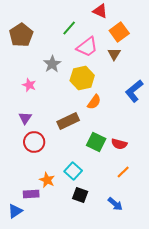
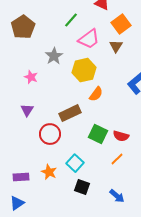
red circle: (34, 142) -> (50, 134), moved
orange line: (123, 172) -> (117, 159), moved
purple rectangle: (31, 194) -> (21, 177), moved

